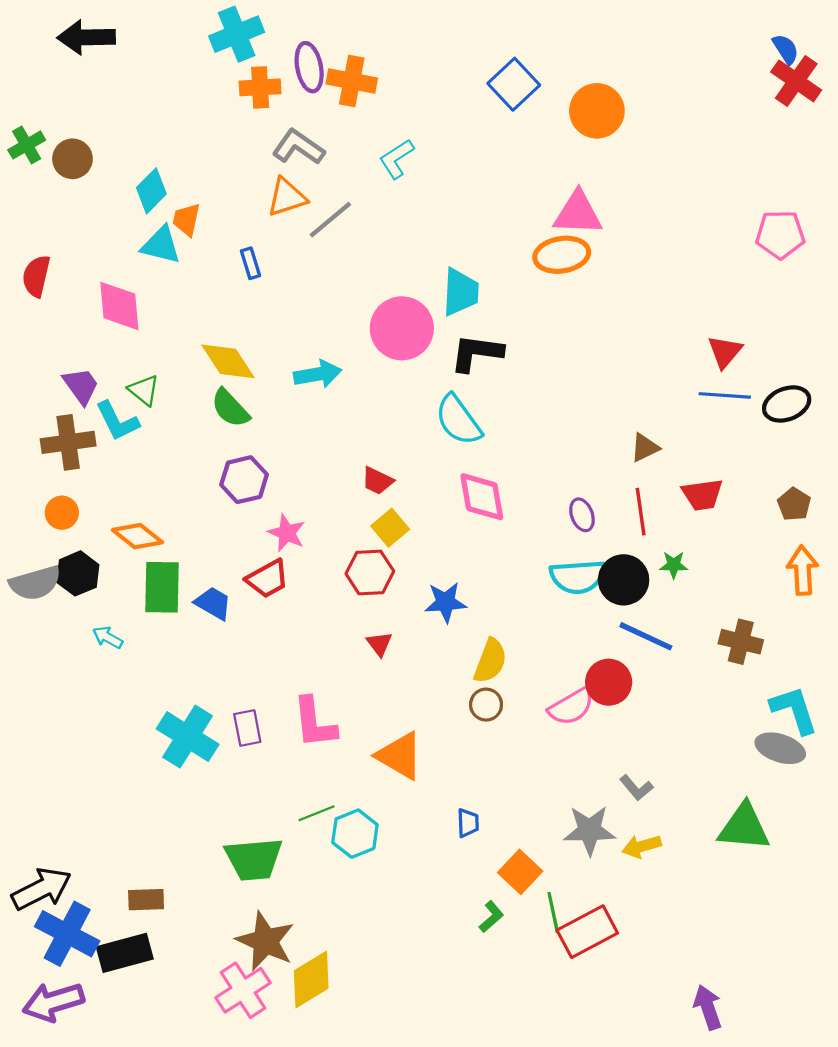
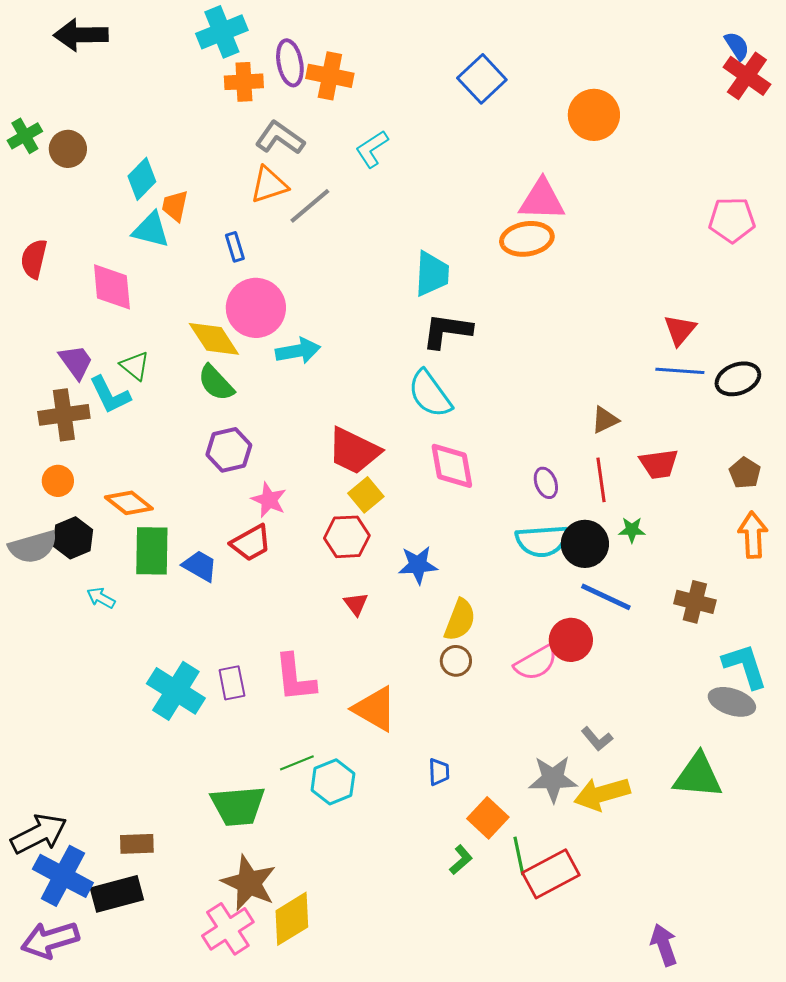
orange circle: (597, 111) -> (594, 115), moved
pink circle: (402, 328) -> (256, 308), moved
red trapezoid: (377, 481) -> (354, 451), size x1.8
yellow arrow: (642, 846) -> (602, 794), size x1.5

